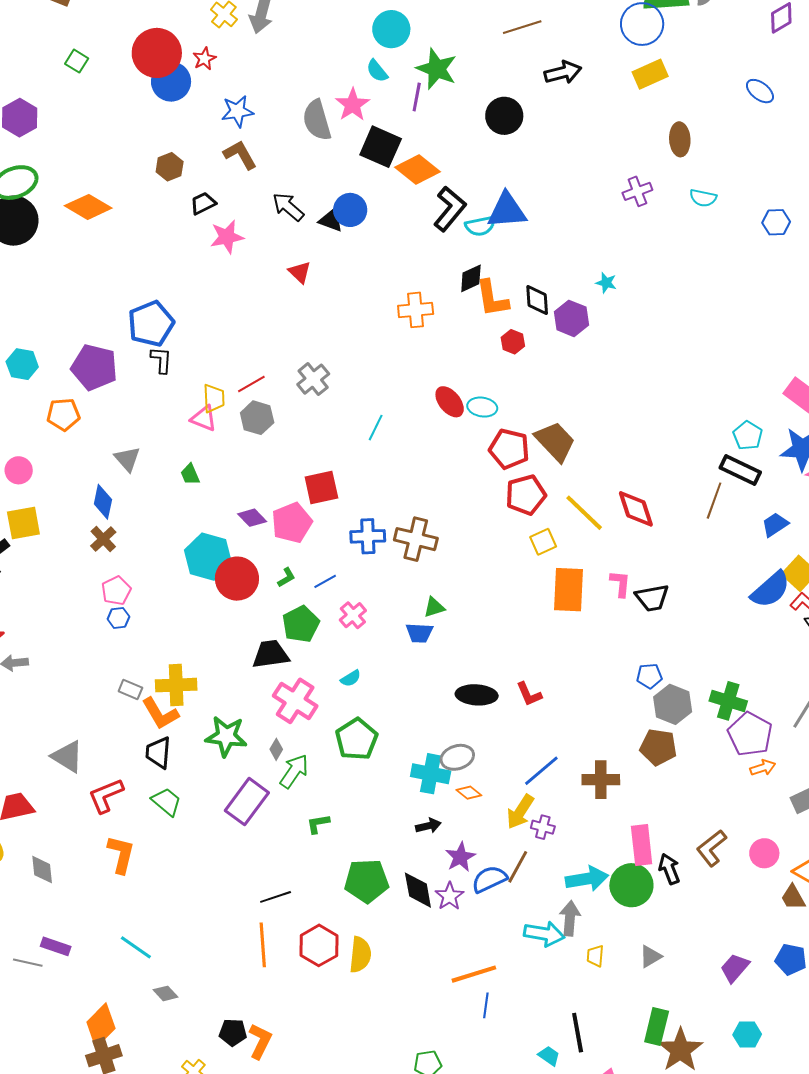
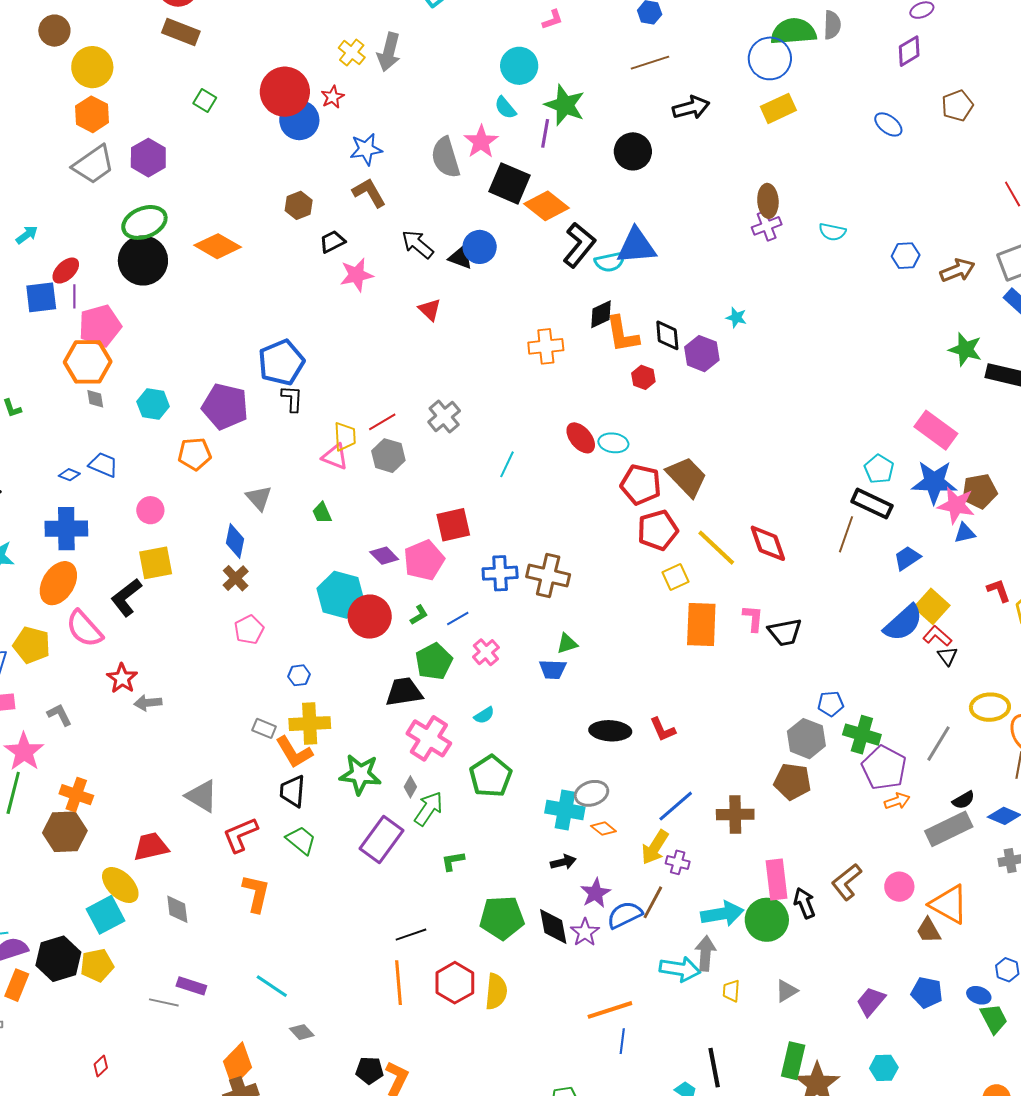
brown ellipse: (680, 139) -> (768, 201), moved
blue hexagon: (118, 618) -> (299, 675), moved
blue pentagon: (649, 676) -> (831, 704), moved

